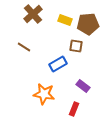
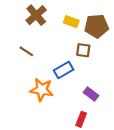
orange star: (44, 94) -> (42, 90), moved

